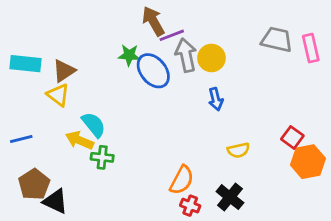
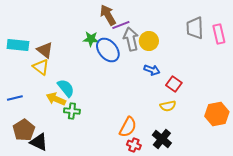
gray trapezoid: (277, 40) -> (195, 28), turned -105
brown triangle: (64, 71) -> (45, 50), turned -48
blue arrow: (216, 99) -> (152, 70), turned -56
red square: (292, 137) -> (174, 84), moved

